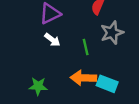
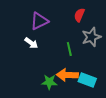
white arrow: (52, 40) -> (31, 43), moved
green star: (38, 86) -> (49, 82), moved

